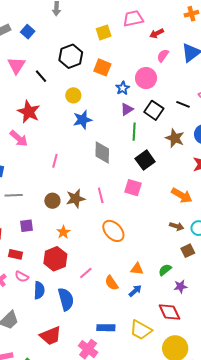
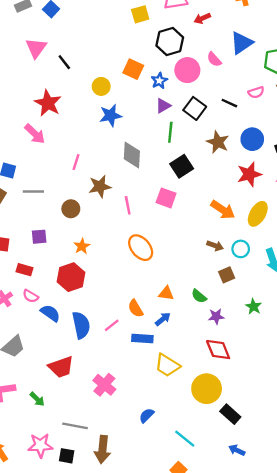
black hexagon: (71, 56) -> (170, 42), moved
pink semicircle: (163, 56) -> (214, 59), moved, turned -80
orange square: (102, 67) -> (133, 69), moved
gray line: (14, 195) -> (33, 191), moved
brown star: (76, 199) -> (100, 186), moved
green semicircle: (165, 270) -> (199, 296), turned -104
pink line: (86, 273) -> (112, 325), moved
blue semicircle: (39, 290) -> (50, 313), turned -60
red diamond: (169, 312) -> (218, 350), moved
blue rectangle: (106, 328) -> (142, 338), moved

